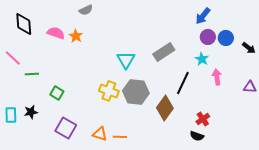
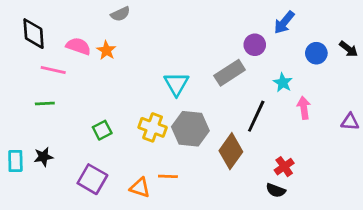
purple circle: (208, 37) -> (255, 45), moved
black arrow: (249, 48) -> (349, 49), moved
pink line: (13, 58) -> (53, 70), moved, turned -30
green square: (57, 93) -> (102, 130), moved, turned 32
orange line: (120, 137) -> (168, 176), moved

